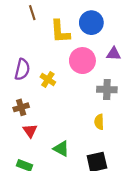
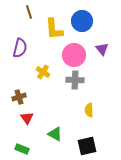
purple triangle: (114, 54) -> (102, 49), turned 48
purple semicircle: (22, 69) -> (20, 48), moved
gray cross: (107, 90) -> (75, 80), moved

